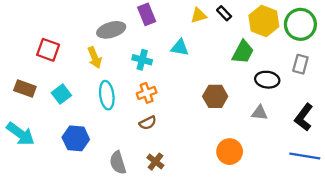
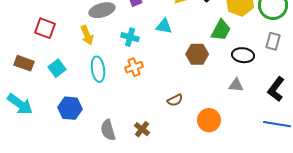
brown hexagon: (215, 96) -> (197, 54), moved
brown semicircle: (148, 123) -> (175, 100), moved

